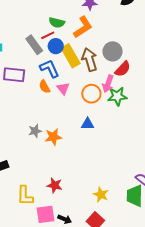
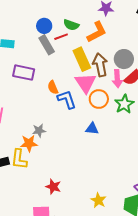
blue circle: (56, 46) -> (44, 26), moved
blue L-shape: (49, 69) -> (67, 99), moved
pink arrow: (108, 84) -> (117, 79), moved, turned -30
pink triangle: (63, 88) -> (86, 83), moved, size x1.6
green star: (117, 96) -> (124, 104), turned -30
orange star: (53, 137) -> (29, 143), moved
yellow L-shape: (25, 196) -> (19, 159), moved

